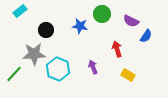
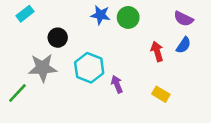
purple semicircle: (131, 21) -> (183, 19), moved
blue star: (80, 26) -> (100, 15), moved
red arrow: (117, 49) -> (157, 51), moved
cyan hexagon: (58, 69) -> (89, 68), moved

